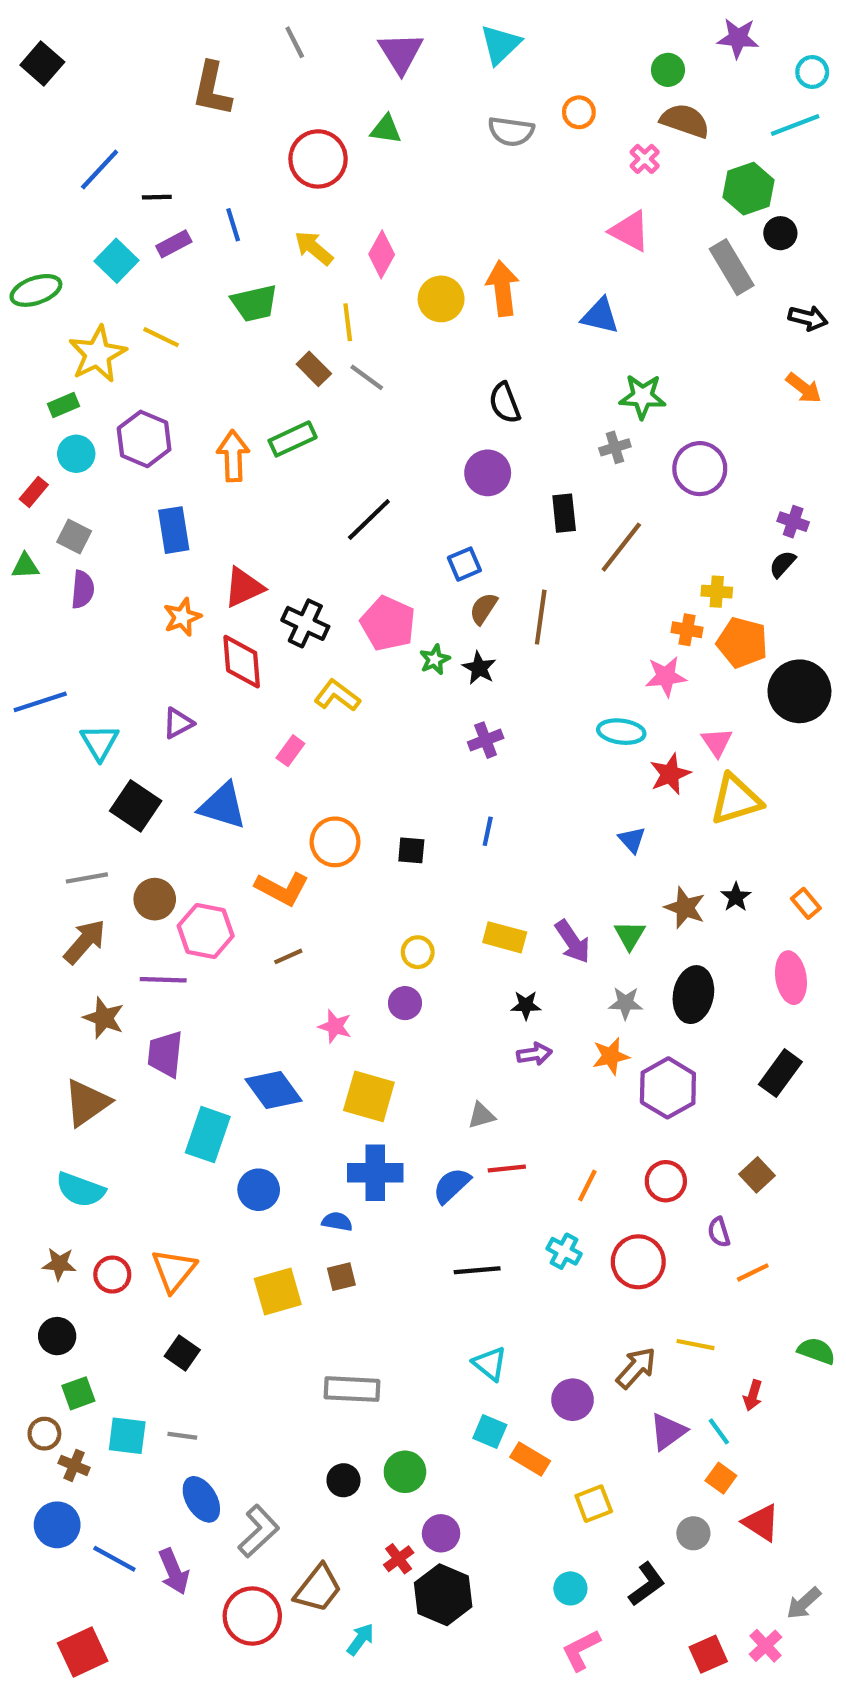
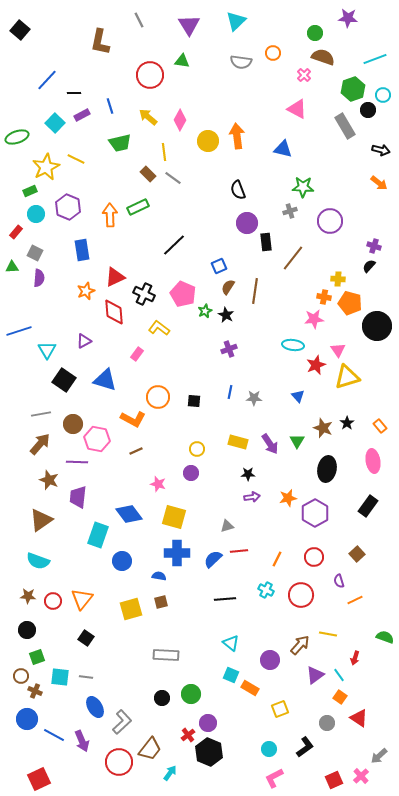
cyan circle: (812, 72) -> (383, 95), moved
purple circle: (488, 473) -> (247, 223), moved
gray star: (626, 1003) -> (254, 398), moved

